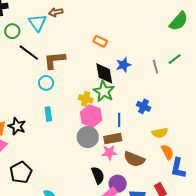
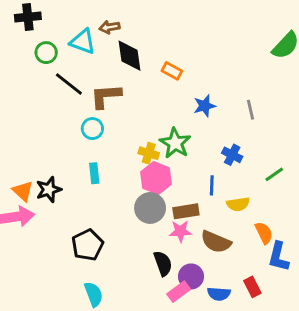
cyan triangle: (38, 23) -> (83, 42), turned -36
green line: (175, 59) -> (274, 174), moved
black diamond: (104, 73) -> (130, 56), moved
blue cross: (143, 106) -> (232, 155), moved
blue line: (119, 120) -> (212, 185), moved
black star: (17, 126) -> (49, 190), turned 30
yellow semicircle: (160, 133) -> (238, 204), moved
black pentagon: (21, 172) -> (88, 245), moved

